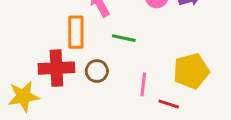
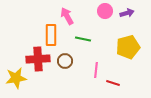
yellow pentagon: (191, 71) -> (128, 47), moved

